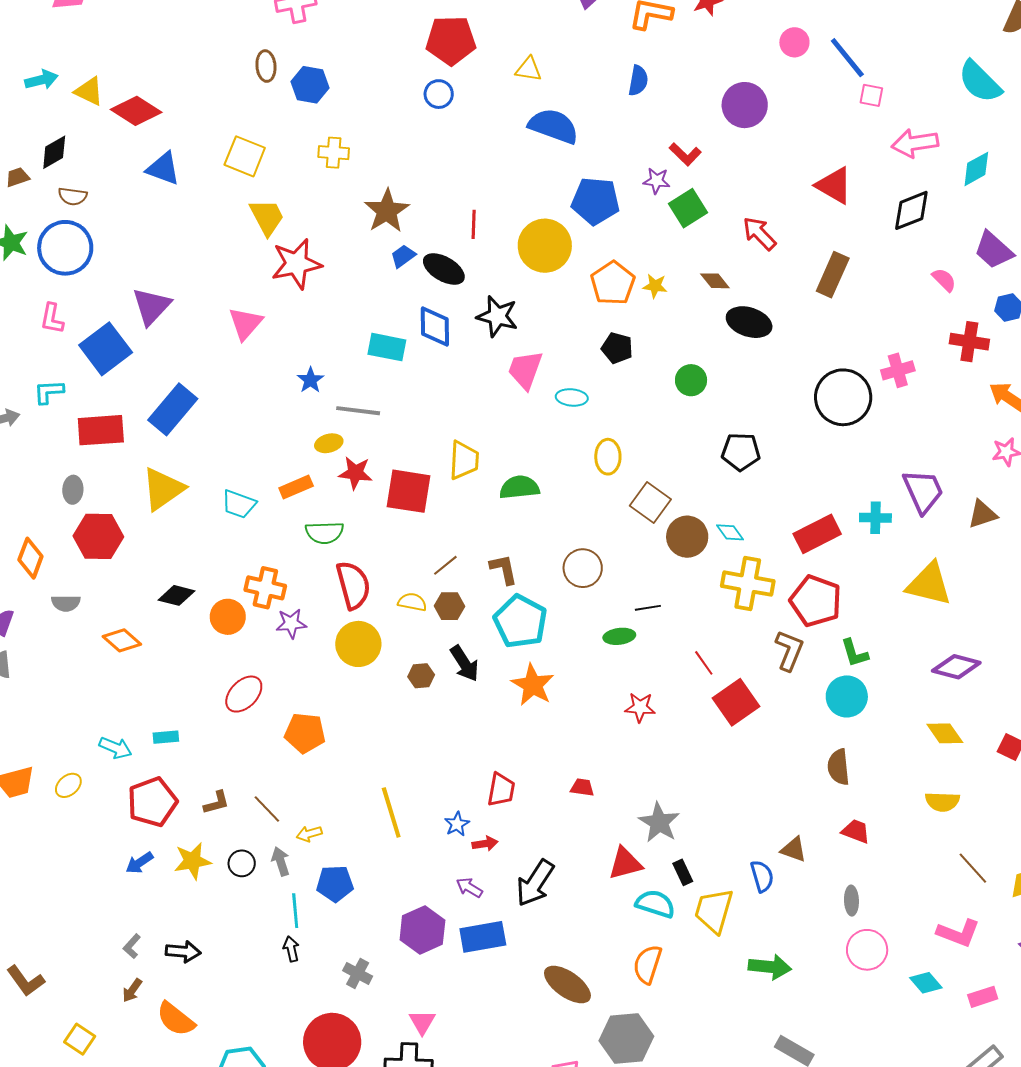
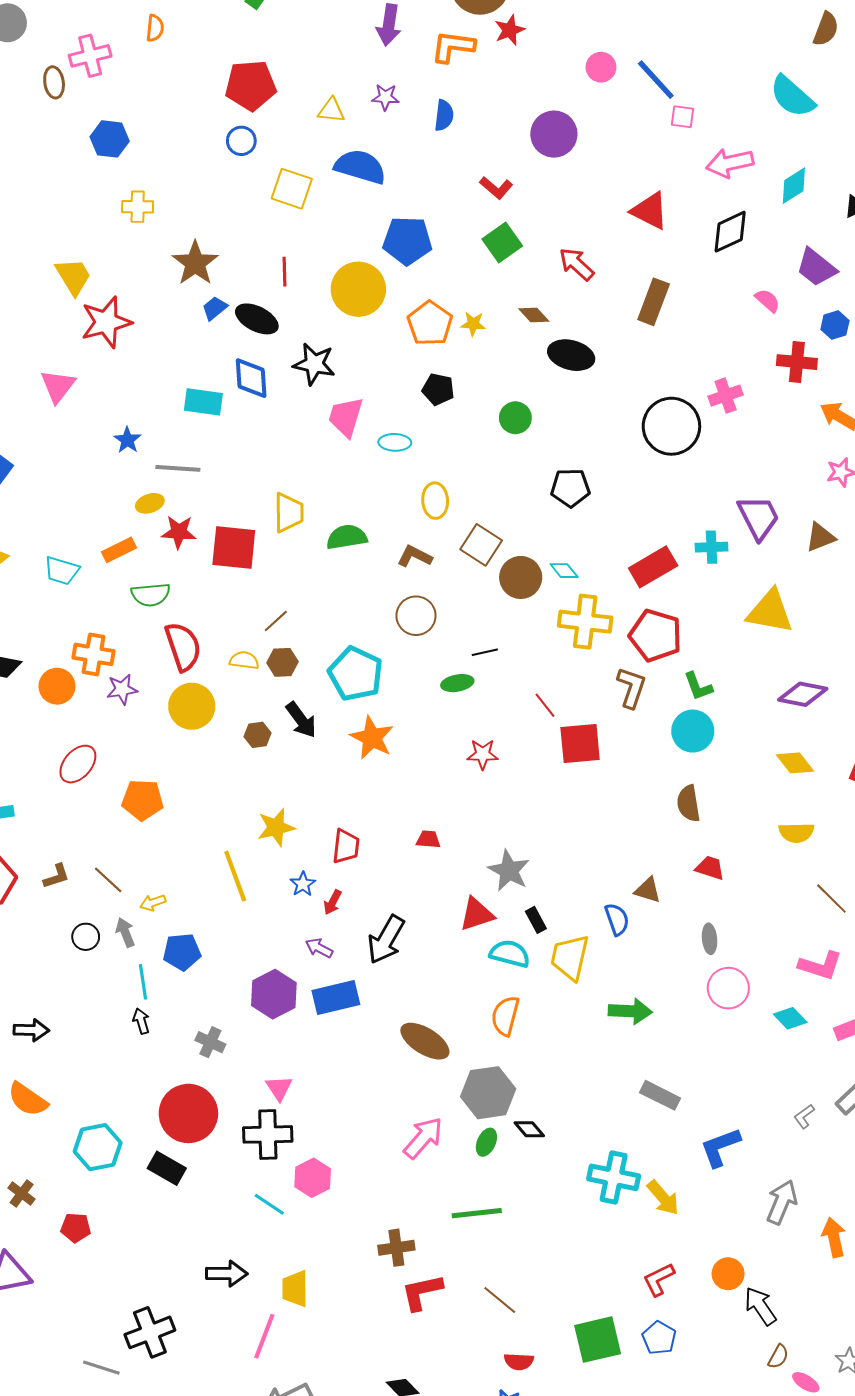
brown ellipse: (266, 66) -> (54, 82), moved
yellow square: (245, 156) -> (292, 189), moved
purple star: (657, 181) -> (385, 97), moved
brown L-shape: (504, 569) -> (415, 556), moved, turned -48
red square: (736, 702) -> (580, 743), turned 33
red arrow: (485, 844) -> (333, 902), turned 130
yellow star: (192, 861) -> (276, 827), moved

